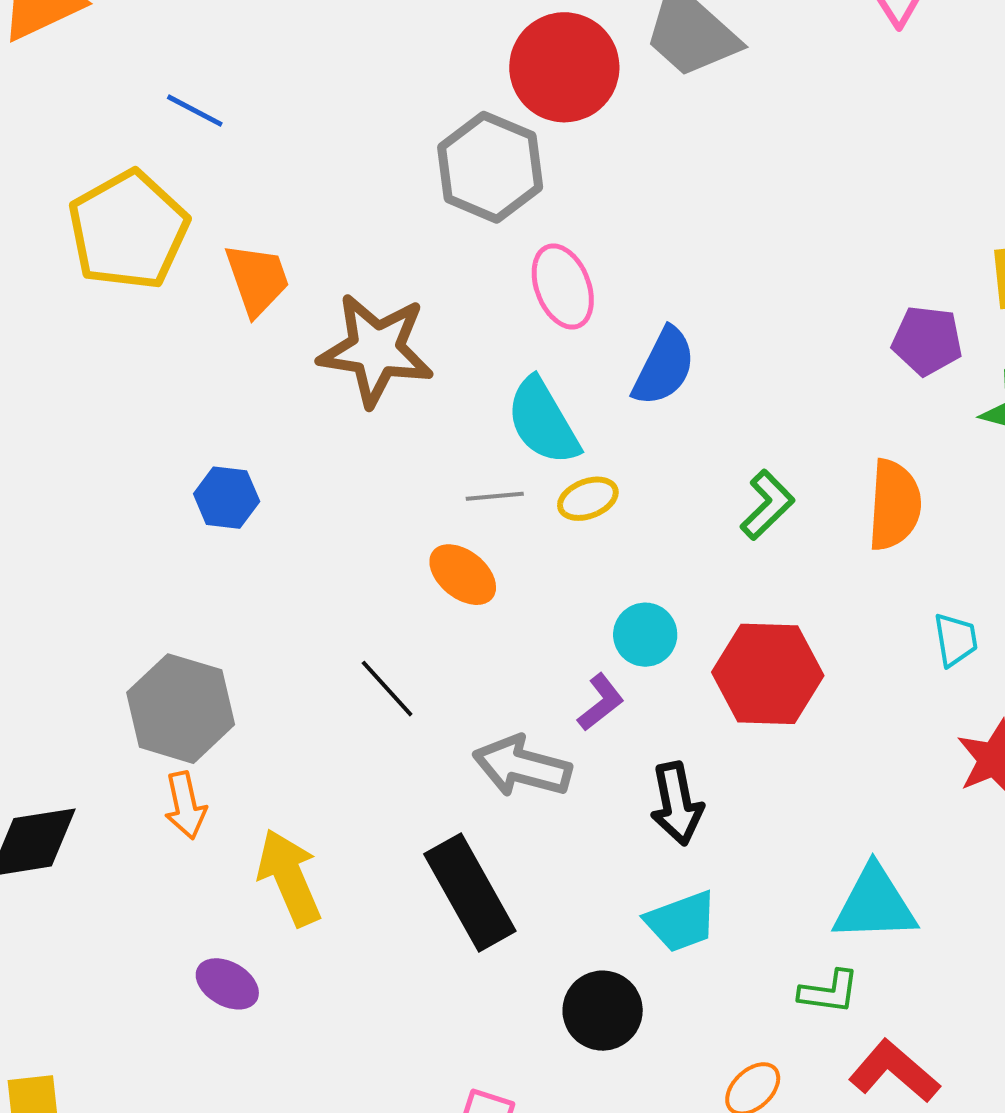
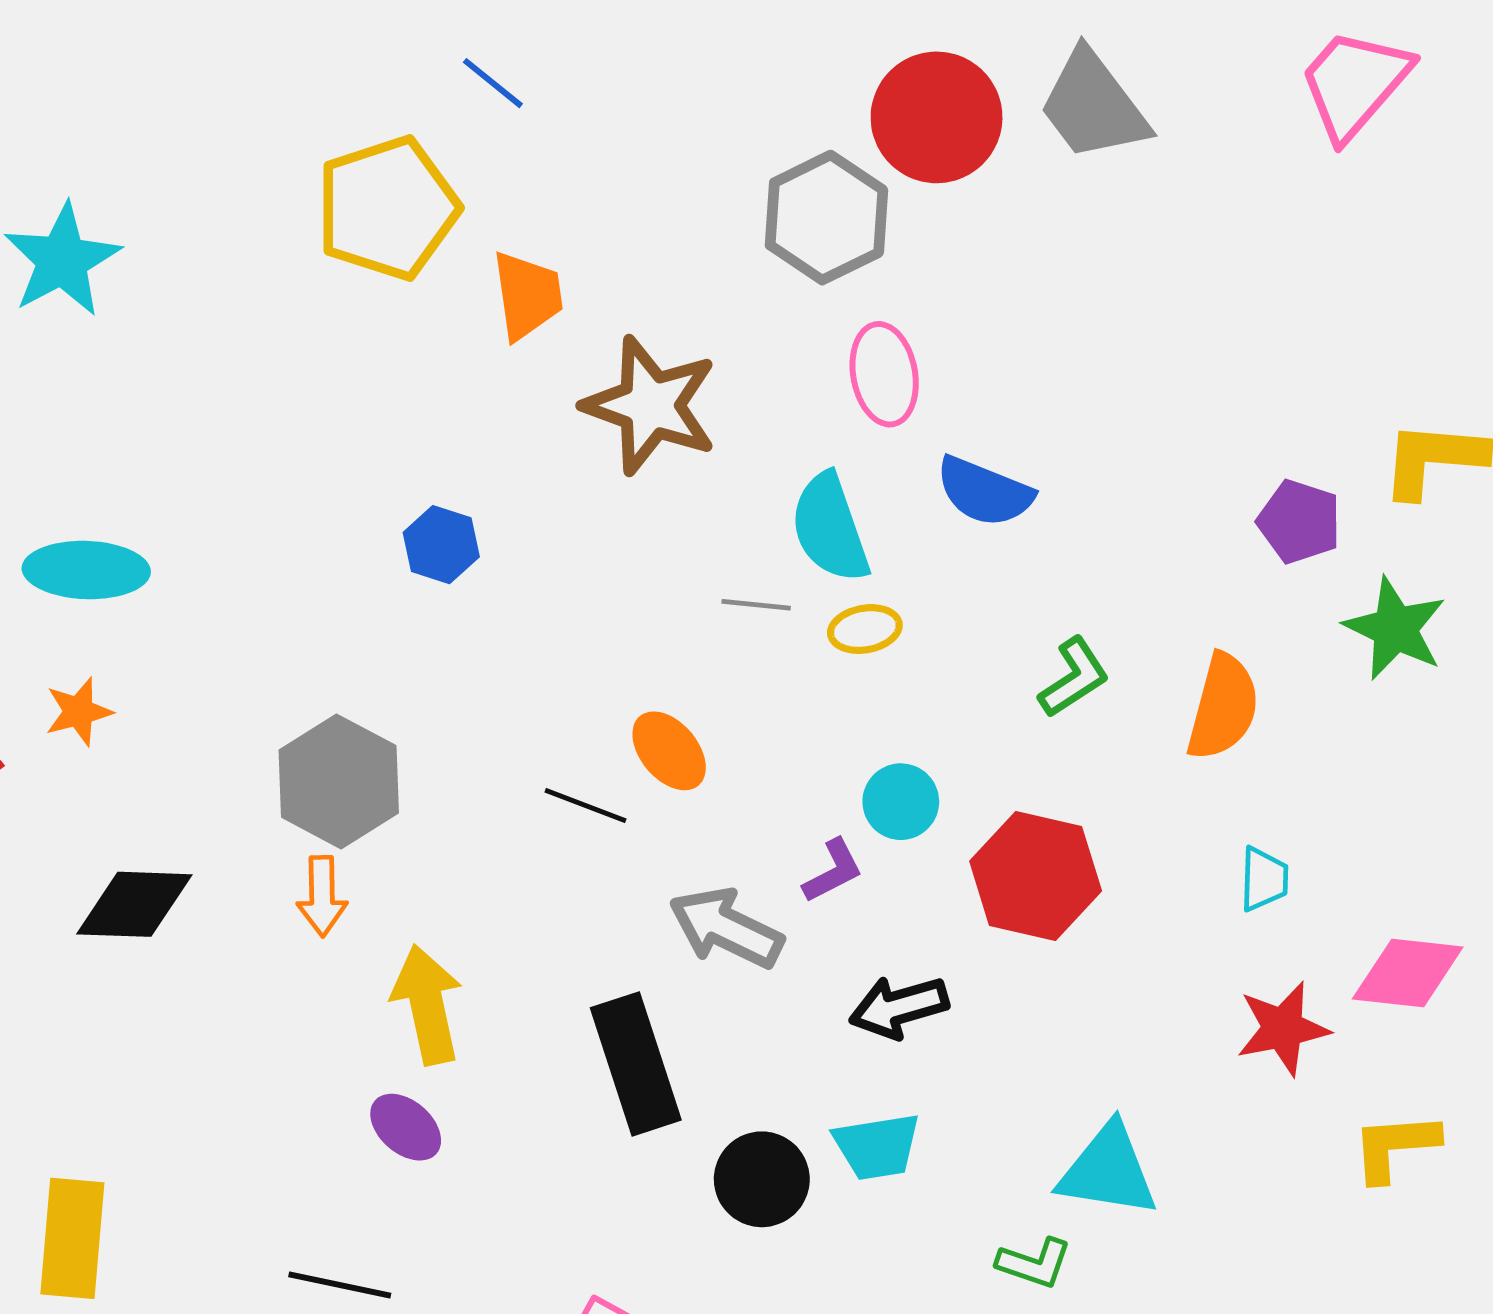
blue semicircle: (664, 367) -> (984, 492), turned 74
orange ellipse: (463, 575) -> (669, 751), moved
black line: (387, 689) -> (585, 806), turned -38
black arrow: (677, 804) -> (899, 1007), turned 74
purple ellipse: (227, 984) -> (406, 1127), moved
black circle: (603, 1011) -> (762, 1179), moved

